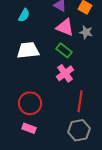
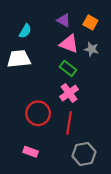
white trapezoid: (28, 50) -> (19, 59), moved
red line: (80, 101) -> (69, 123), moved
red circle: (30, 103) -> (38, 113), moved

